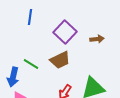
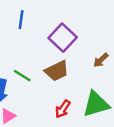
brown arrow: (97, 39) -> (101, 60), moved, turned 144

